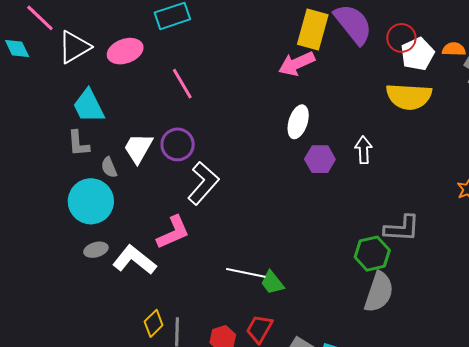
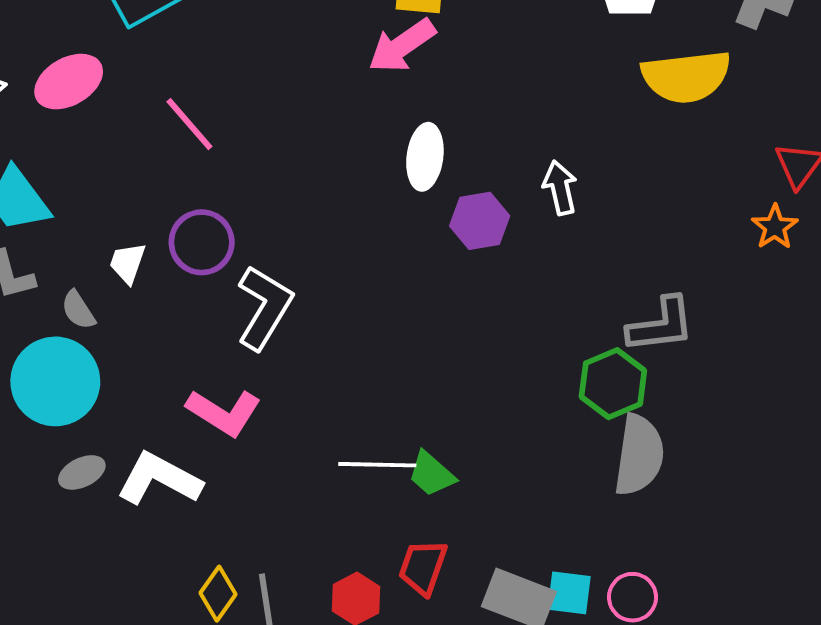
yellow semicircle: (409, 97) -> (686, 77), moved
white trapezoid: (138, 148) -> (128, 263), size x0.7
pink L-shape: (173, 232) -> (224, 412), turned 66

